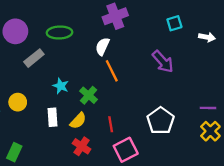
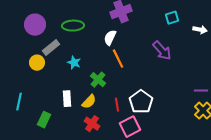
cyan star: (61, 86) -> (74, 63), moved
yellow circle: (18, 102) -> (37, 63), moved
white pentagon: (161, 121) -> (141, 102), moved
green rectangle: (14, 152) -> (44, 120), moved

